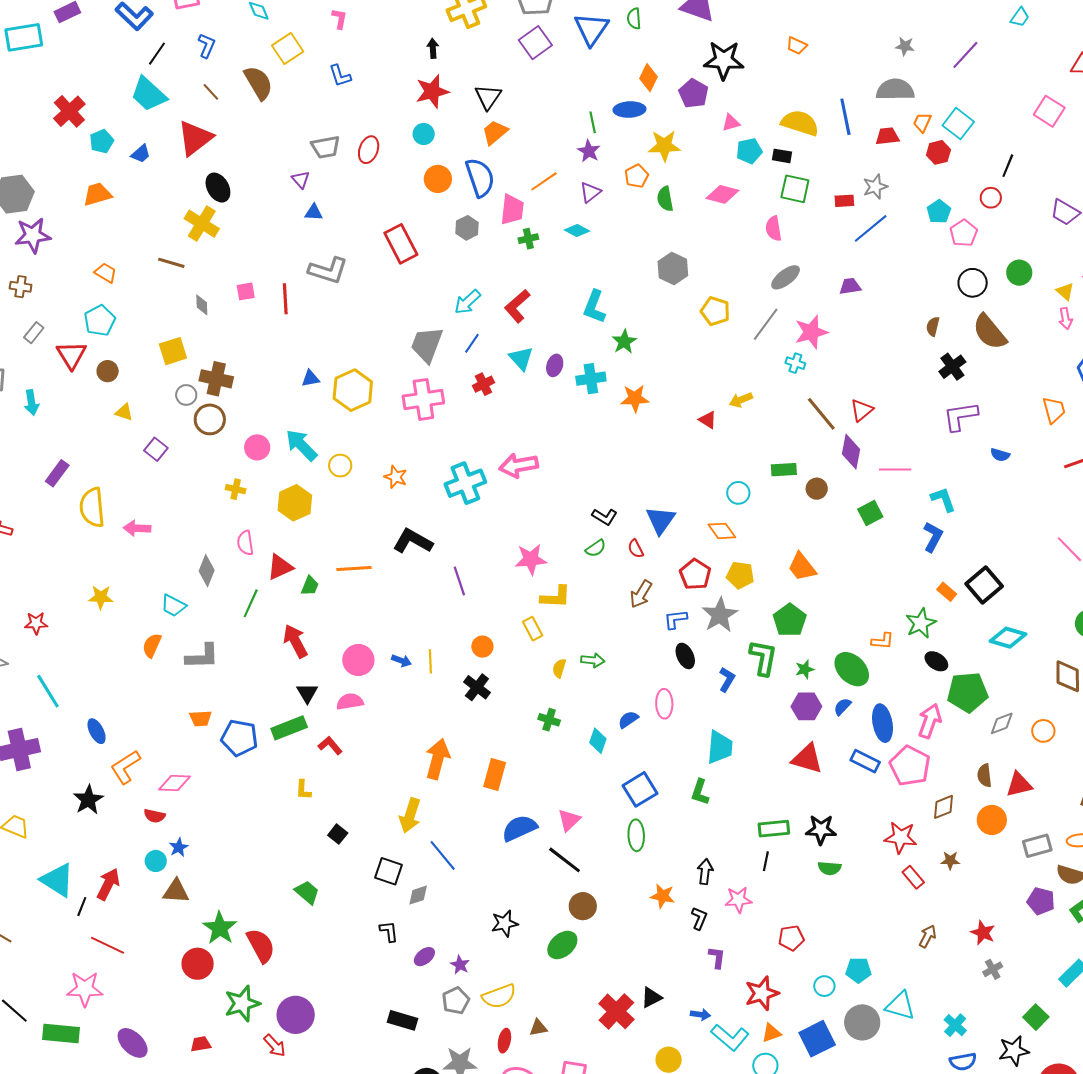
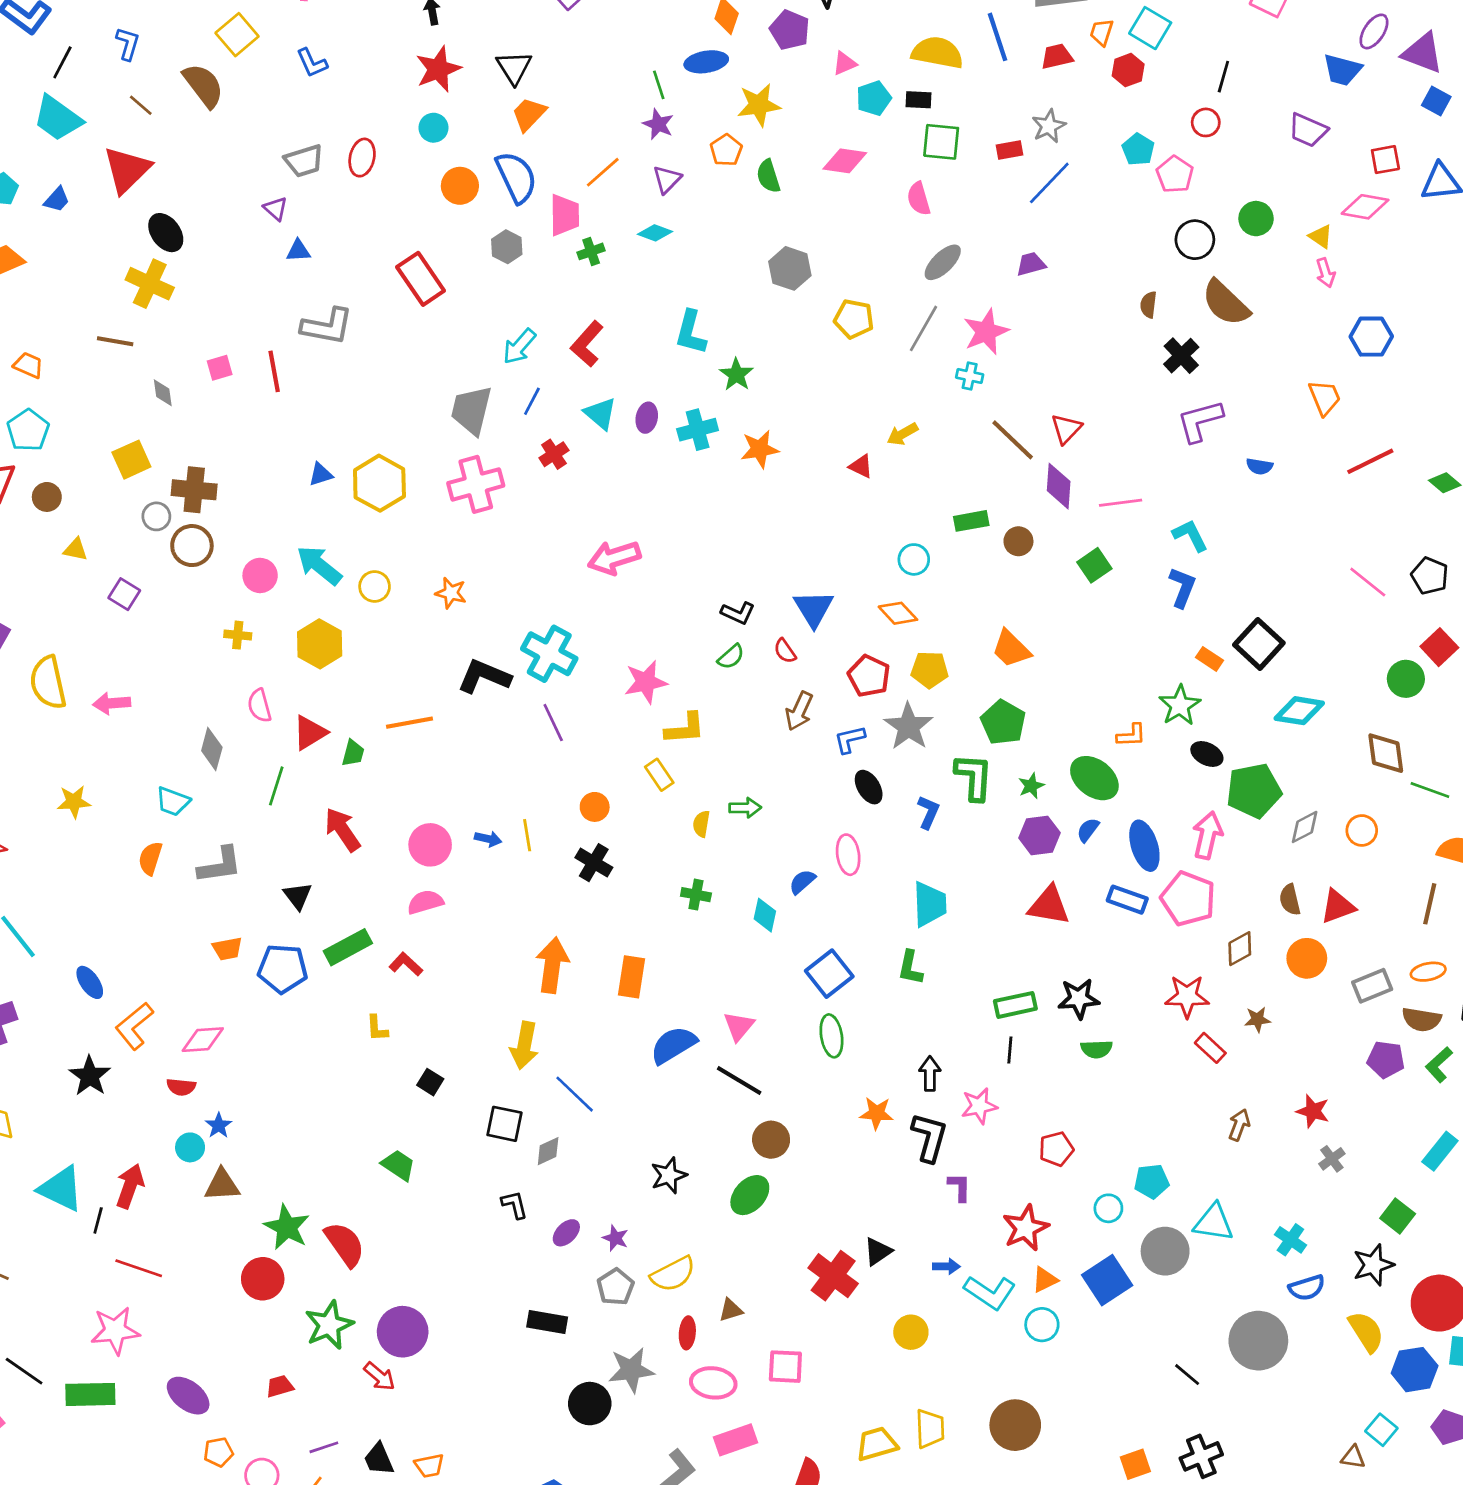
cyan cross: (465, 483) -> (549, 654), moved, turned -33
black triangle: (307, 693) -> (298, 896), moved
black L-shape: (699, 918) -> (929, 1137), size x1.6

